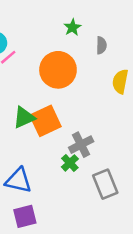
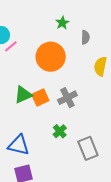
orange square: (45, 121) -> (40, 97), size x0.7
gray cross: (81, 145) -> (67, 98), moved

